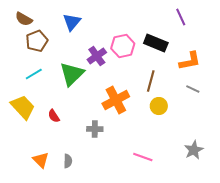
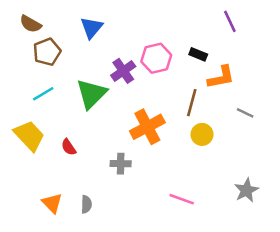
black rectangle: (156, 43) -> (198, 54), size x0.6
orange L-shape: (190, 61) -> (221, 77), moved

